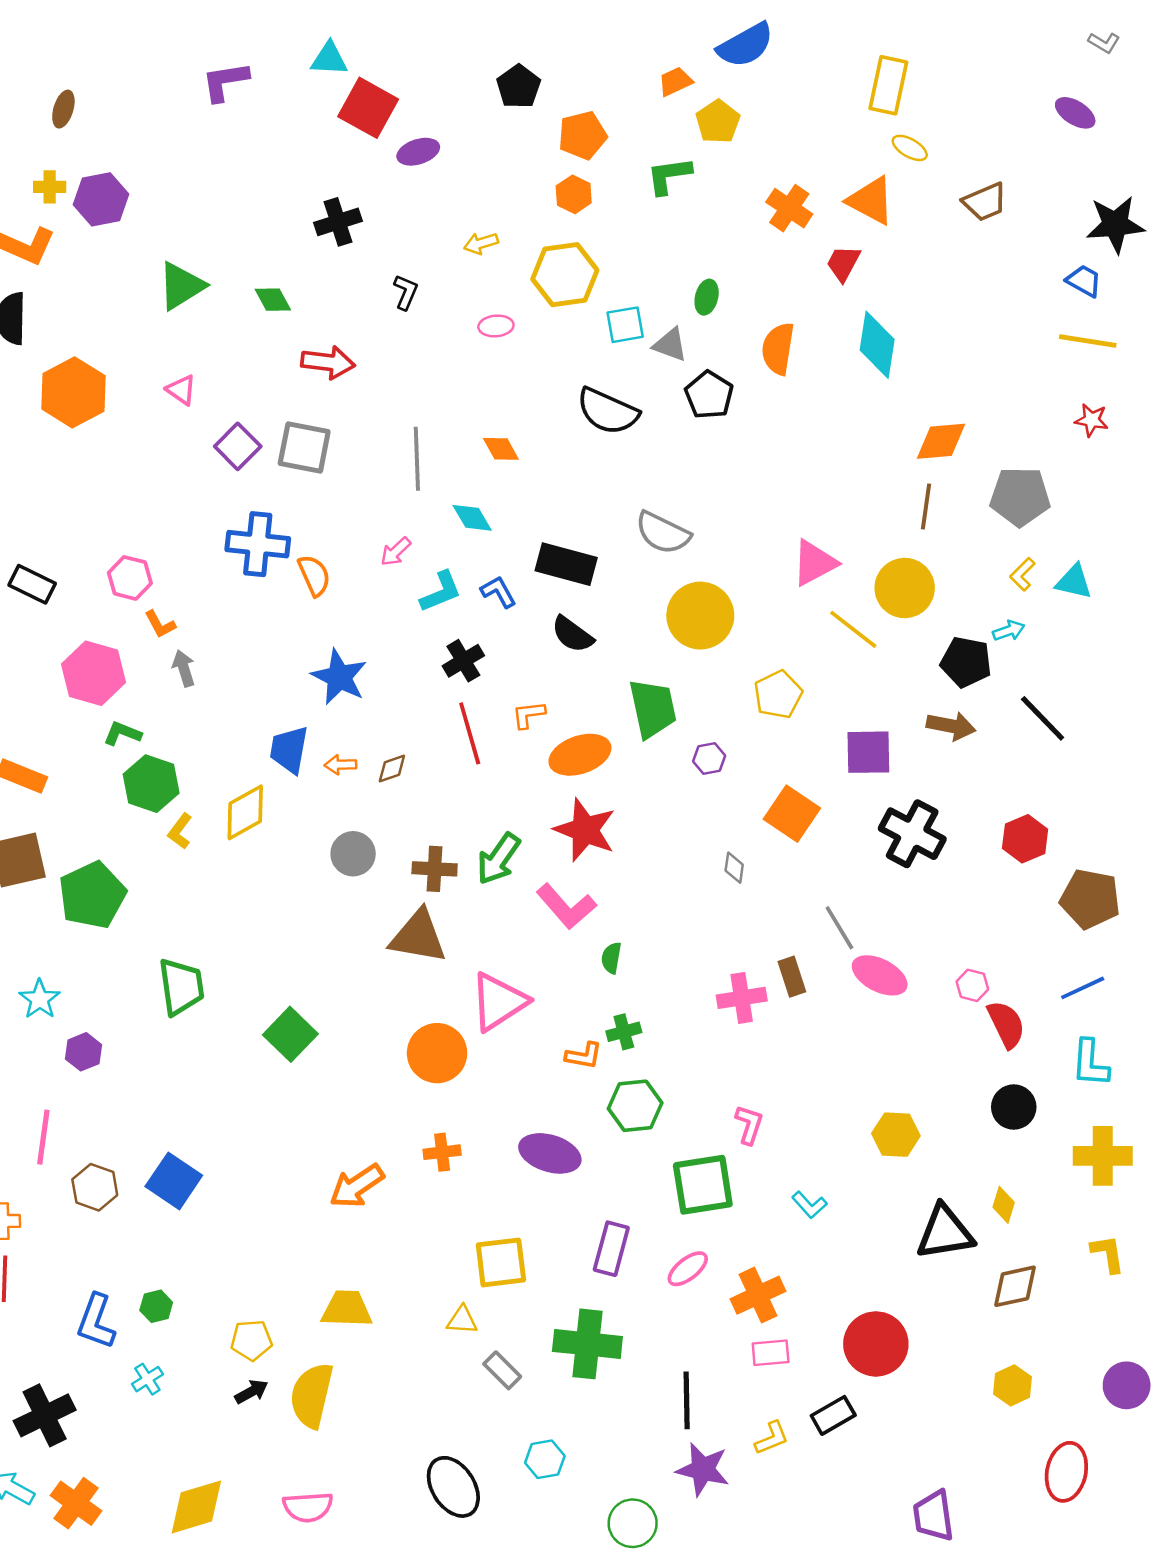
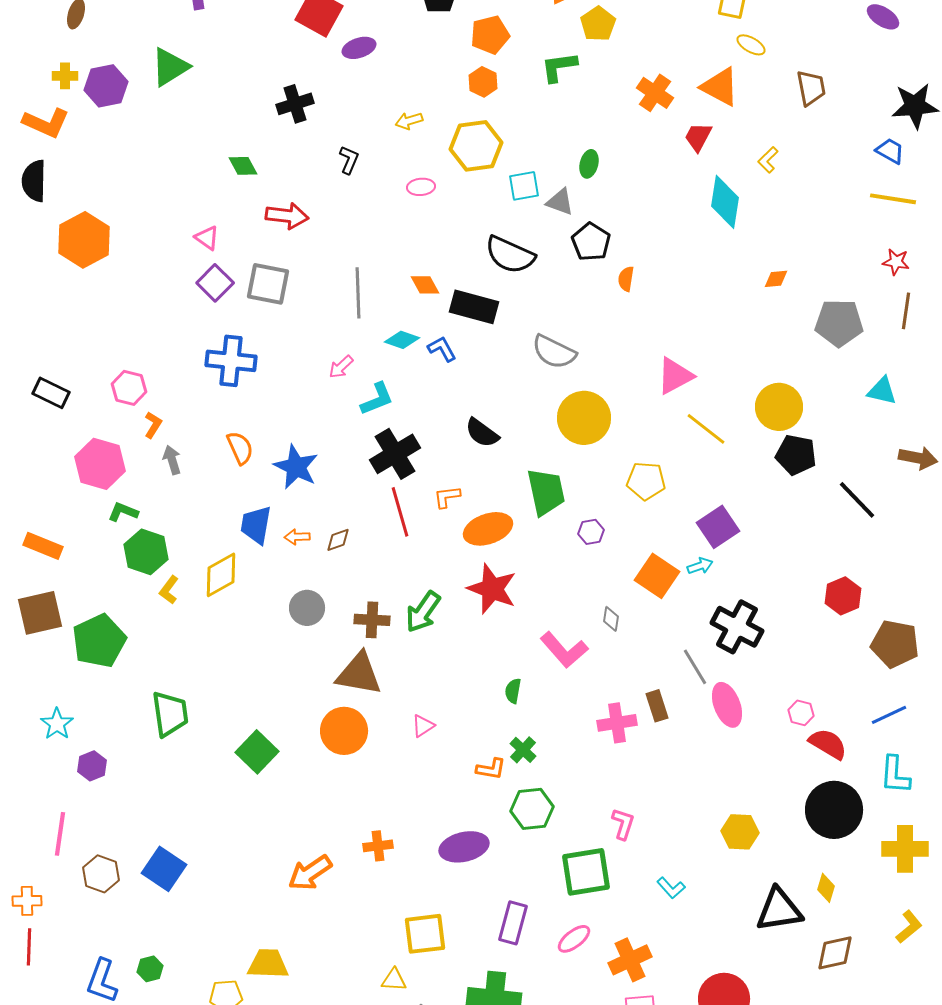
brown trapezoid: (985, 202) -> (811, 88), turned -78
green triangle: (181, 286) -> (170, 67), moved
orange semicircle: (778, 349) -> (626, 279), moved, size x0.6
pink triangle: (181, 390) -> (207, 238), moved
orange diamond: (941, 441) -> (776, 279), size x0.6
brown line: (926, 507) -> (906, 311), moved
cyan diamond: (472, 518) -> (402, 340), turned -40
black rectangle: (566, 564) -> (474, 307), moved
yellow L-shape: (1023, 574) -> (768, 160), moved
orange semicircle: (314, 575) -> (240, 448), moved
yellow circle: (905, 588) -> (779, 407), moved
blue L-shape: (498, 592) -> (442, 349), moved
orange L-shape: (160, 624) -> (153, 425), turned -120
cyan arrow: (1009, 631) -> (700, 566), moved
black cross: (463, 661) -> (395, 454), size x1.5
yellow pentagon: (778, 695) -> (646, 481), turned 30
brown arrow: (951, 726) -> (918, 458), moved
purple square: (868, 752) -> (718, 527), turned -33
black cross: (912, 834) -> (737, 627), moved
pink L-shape: (566, 906) -> (564, 650), moved
pink ellipse: (880, 975) -> (727, 705), turned 42
pink triangle: (498, 1002) -> (423, 726), size x0.5
red semicircle: (1006, 1024) -> (828, 744), turned -33
green cross: (624, 1032) -> (523, 750), turned -32
orange circle: (437, 1053) -> (344, 731), moved
black circle: (1014, 1107) -> (834, 810), size x1.6
purple ellipse: (550, 1153) -> (464, 847), turned -30
yellow L-shape: (1108, 1254) -> (909, 927), turned 60
yellow trapezoid: (347, 1309) -> (268, 964), moved

